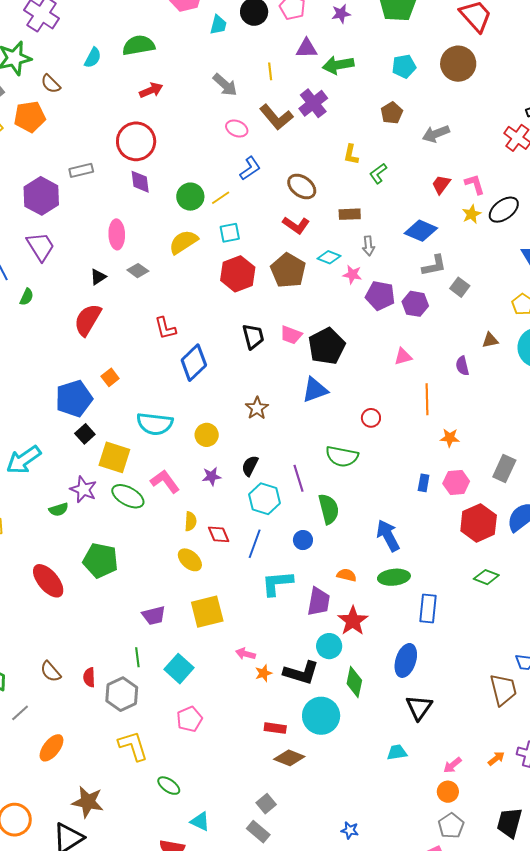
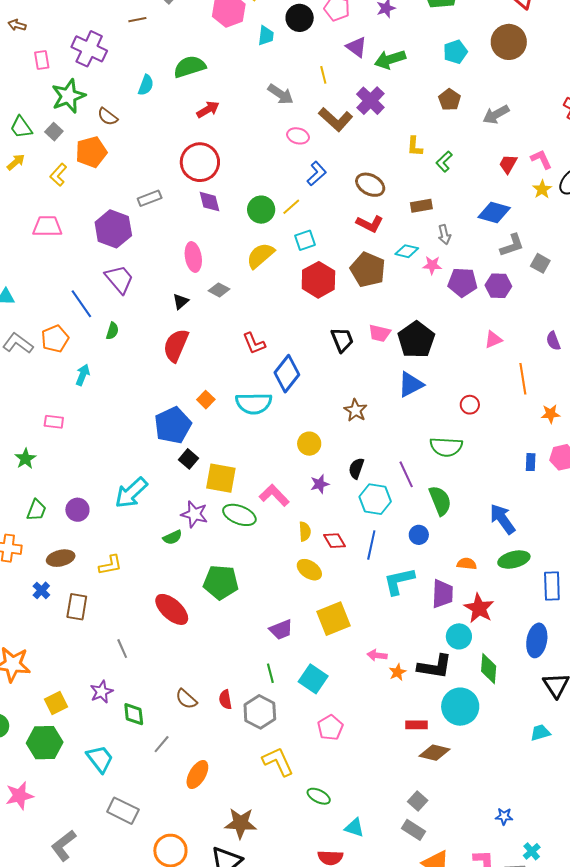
purple triangle: (307, 48) -> (356, 47), turned 45
cyan semicircle: (155, 424) -> (254, 403), moved

